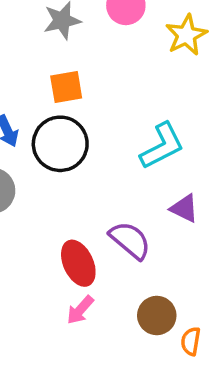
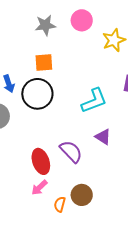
orange semicircle: (191, 341) -> (60, 204), moved

